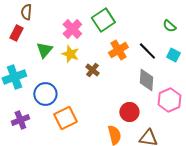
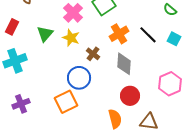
red rectangle: (16, 33) -> (12, 27), moved
gray diamond: (146, 80) -> (124, 64), moved
blue circle: (45, 94) -> (79, 78), moved

